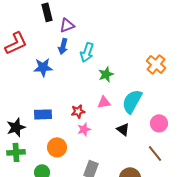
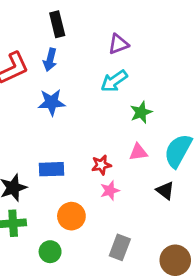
purple triangle: (67, 25) -> (118, 44), moved
blue arrow: (63, 46) -> (50, 60), moved
cyan arrow: (87, 52) -> (114, 81), turned 36

